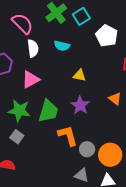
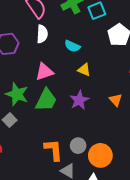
cyan semicircle: (62, 46) -> (72, 46), moved
pink triangle: (31, 79) -> (44, 72), moved
orange L-shape: (68, 136) -> (54, 150), moved

